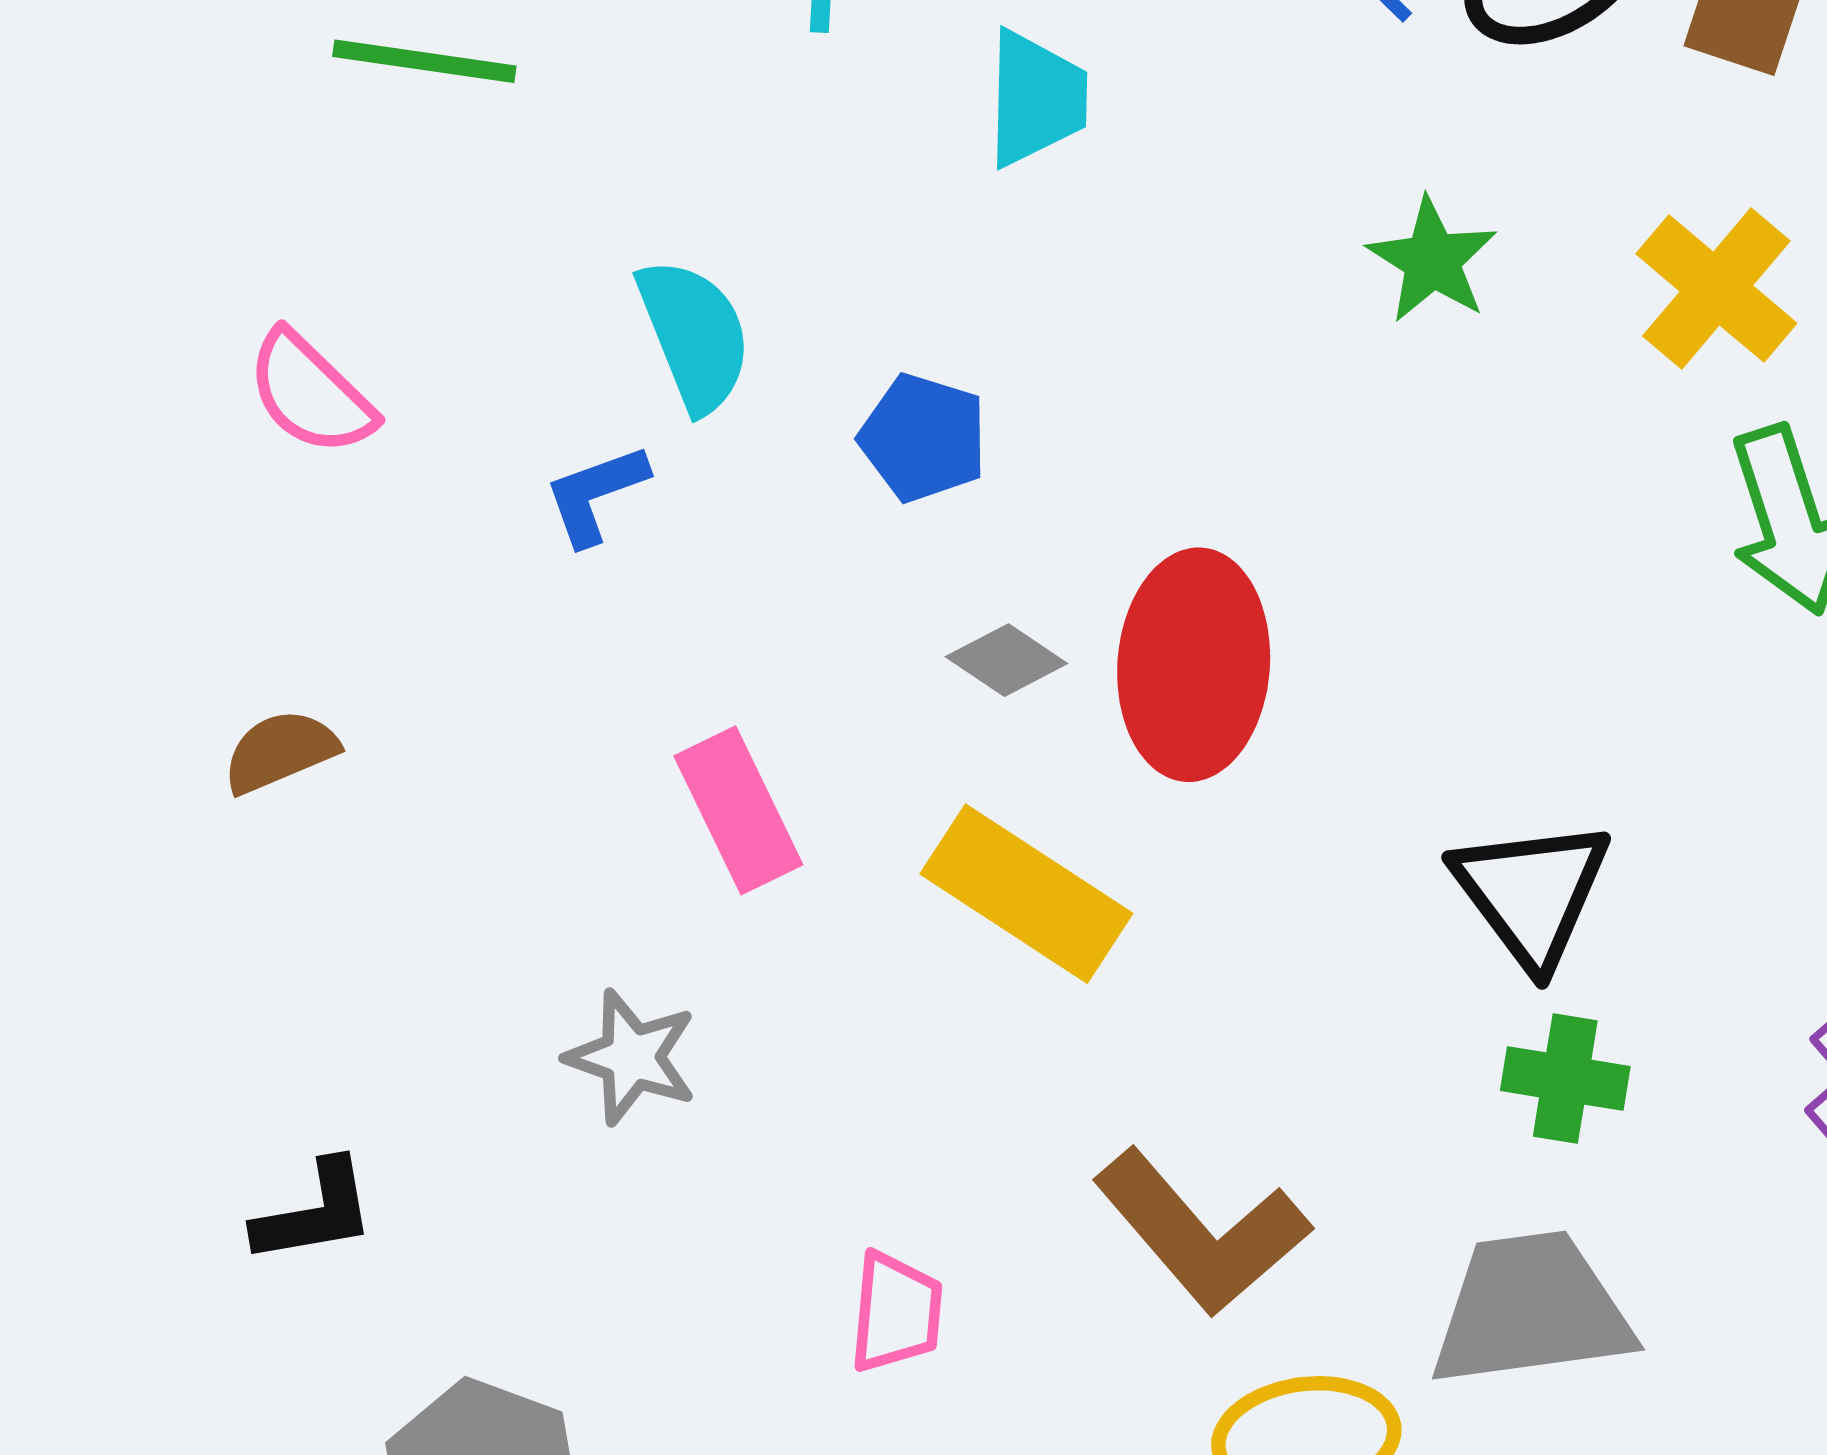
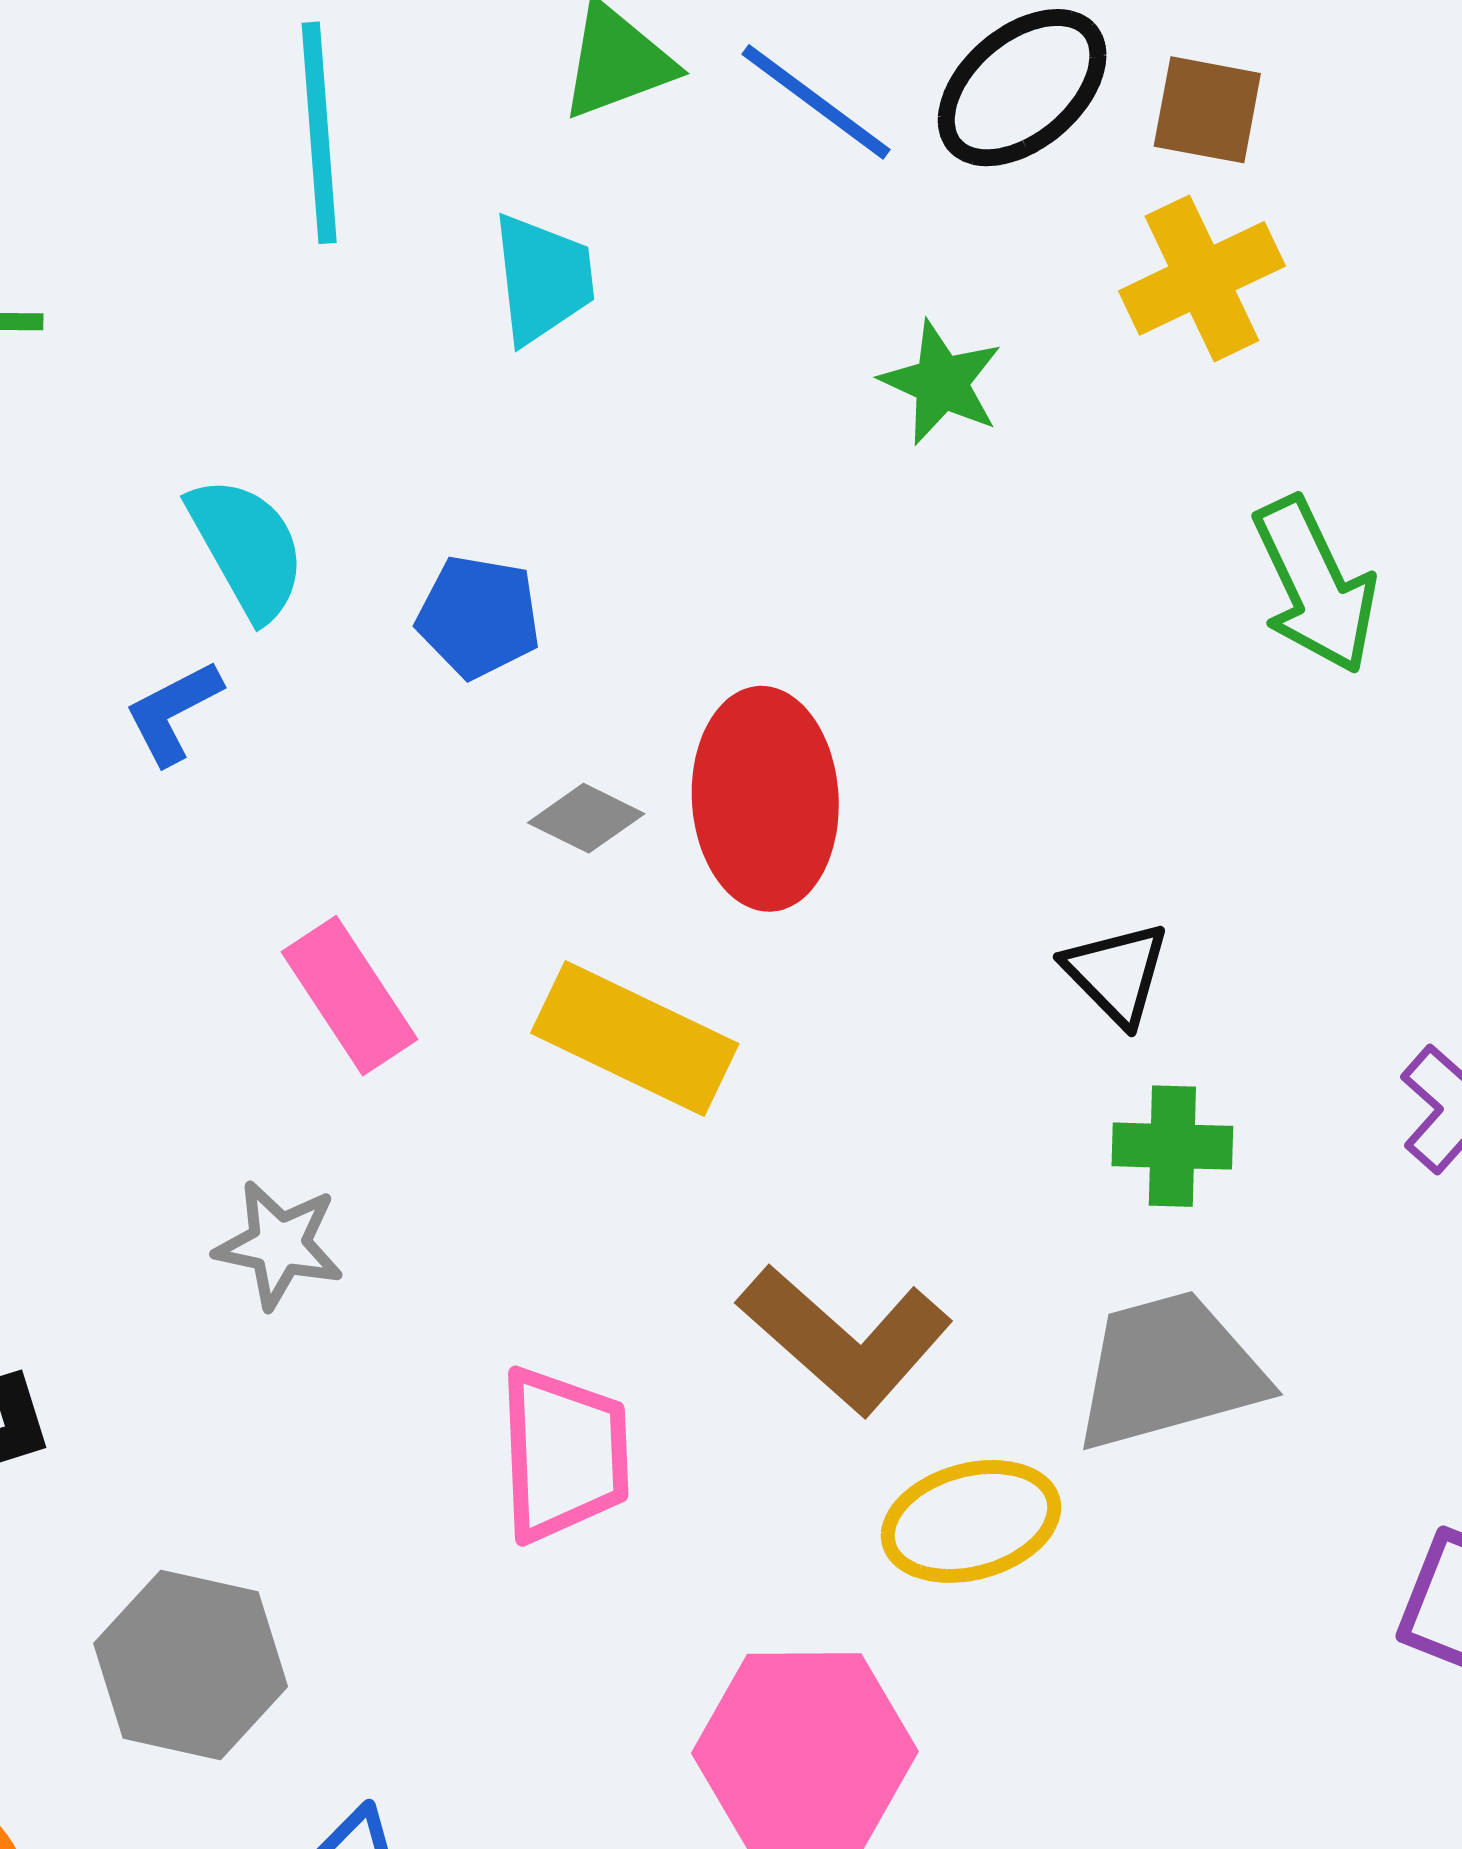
yellow cross: (1716, 288) -> (1202, 278), moved, turned 32
black triangle: (1532, 893) -> (1116, 973), size x0.7
pink trapezoid: (896, 1312) -> (564, 1454), size x1.5

